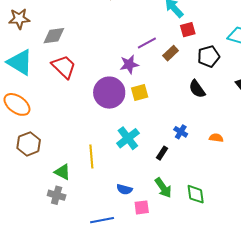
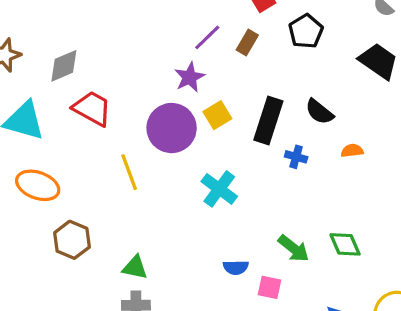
black semicircle: (197, 89) -> (319, 112), moved
black rectangle: (162, 153) -> (268, 120), moved, size x2.0
yellow line: (91, 156) -> (129, 172), moved
pink square: (142, 207) -> (269, 287), turned 35

